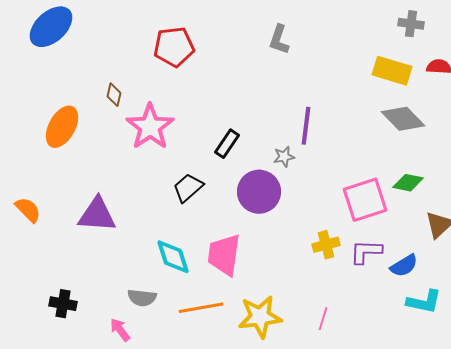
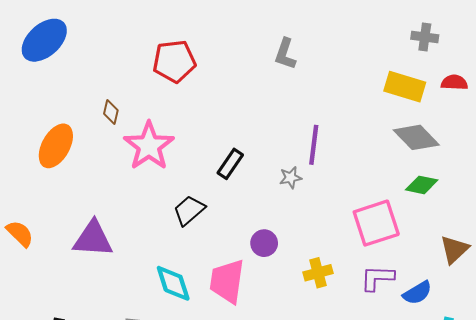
green diamond: (408, 183) -> (422, 185), moved
purple circle: (259, 192) -> (264, 243), moved, size x0.6
yellow cross: (326, 245) -> (318, 273), moved

